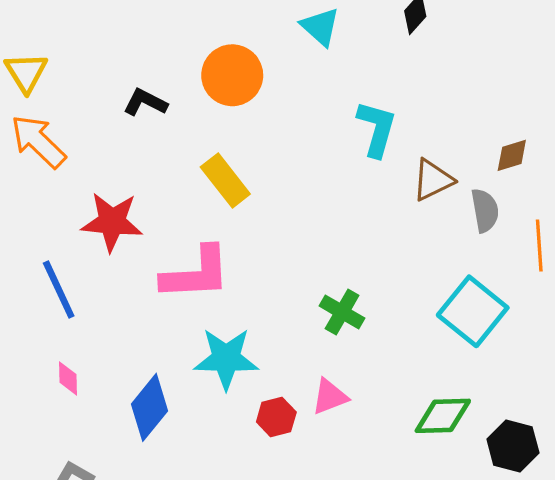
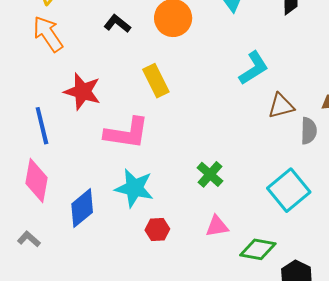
cyan L-shape: (377, 129) -> (254, 68), turned 30
pink diamond: (68, 378) -> (37, 180), size x2.0
pink triangle: (330, 397) -> (217, 226), moved

